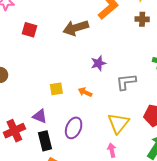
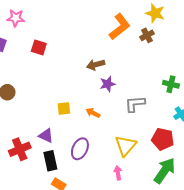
brown cross: (142, 19) -> (147, 35), moved, turned -32
brown arrow: (76, 28) -> (96, 65), moved, size x0.7

